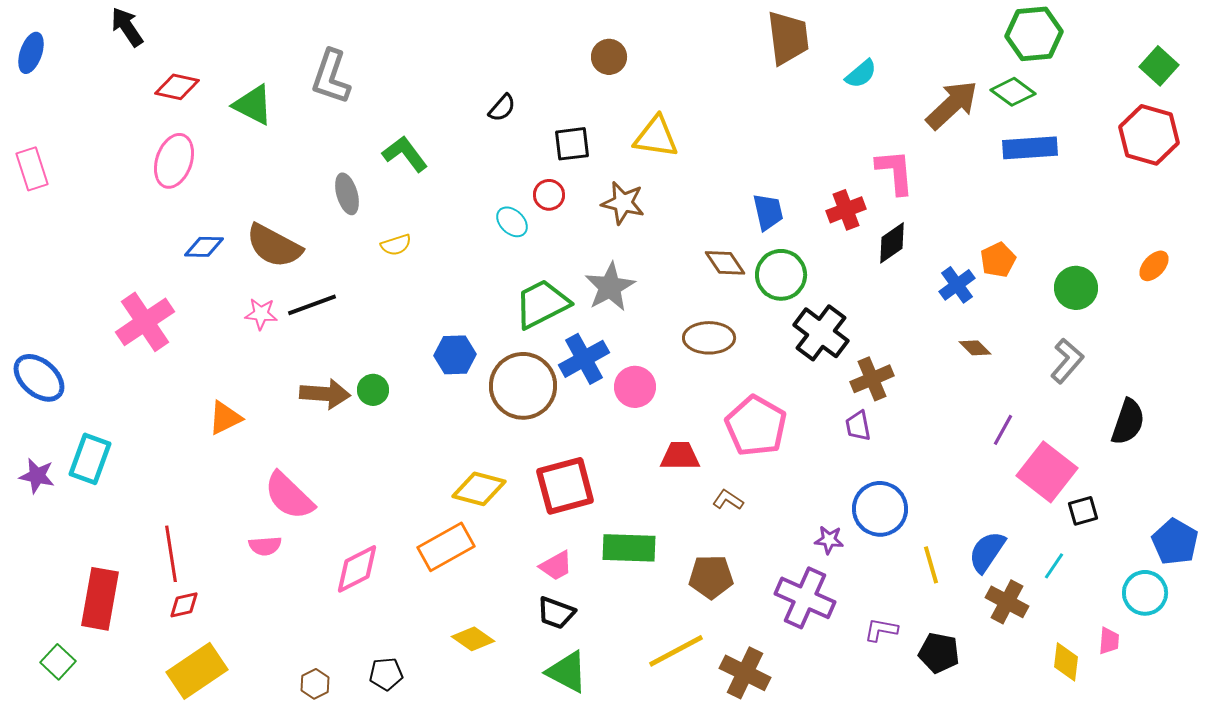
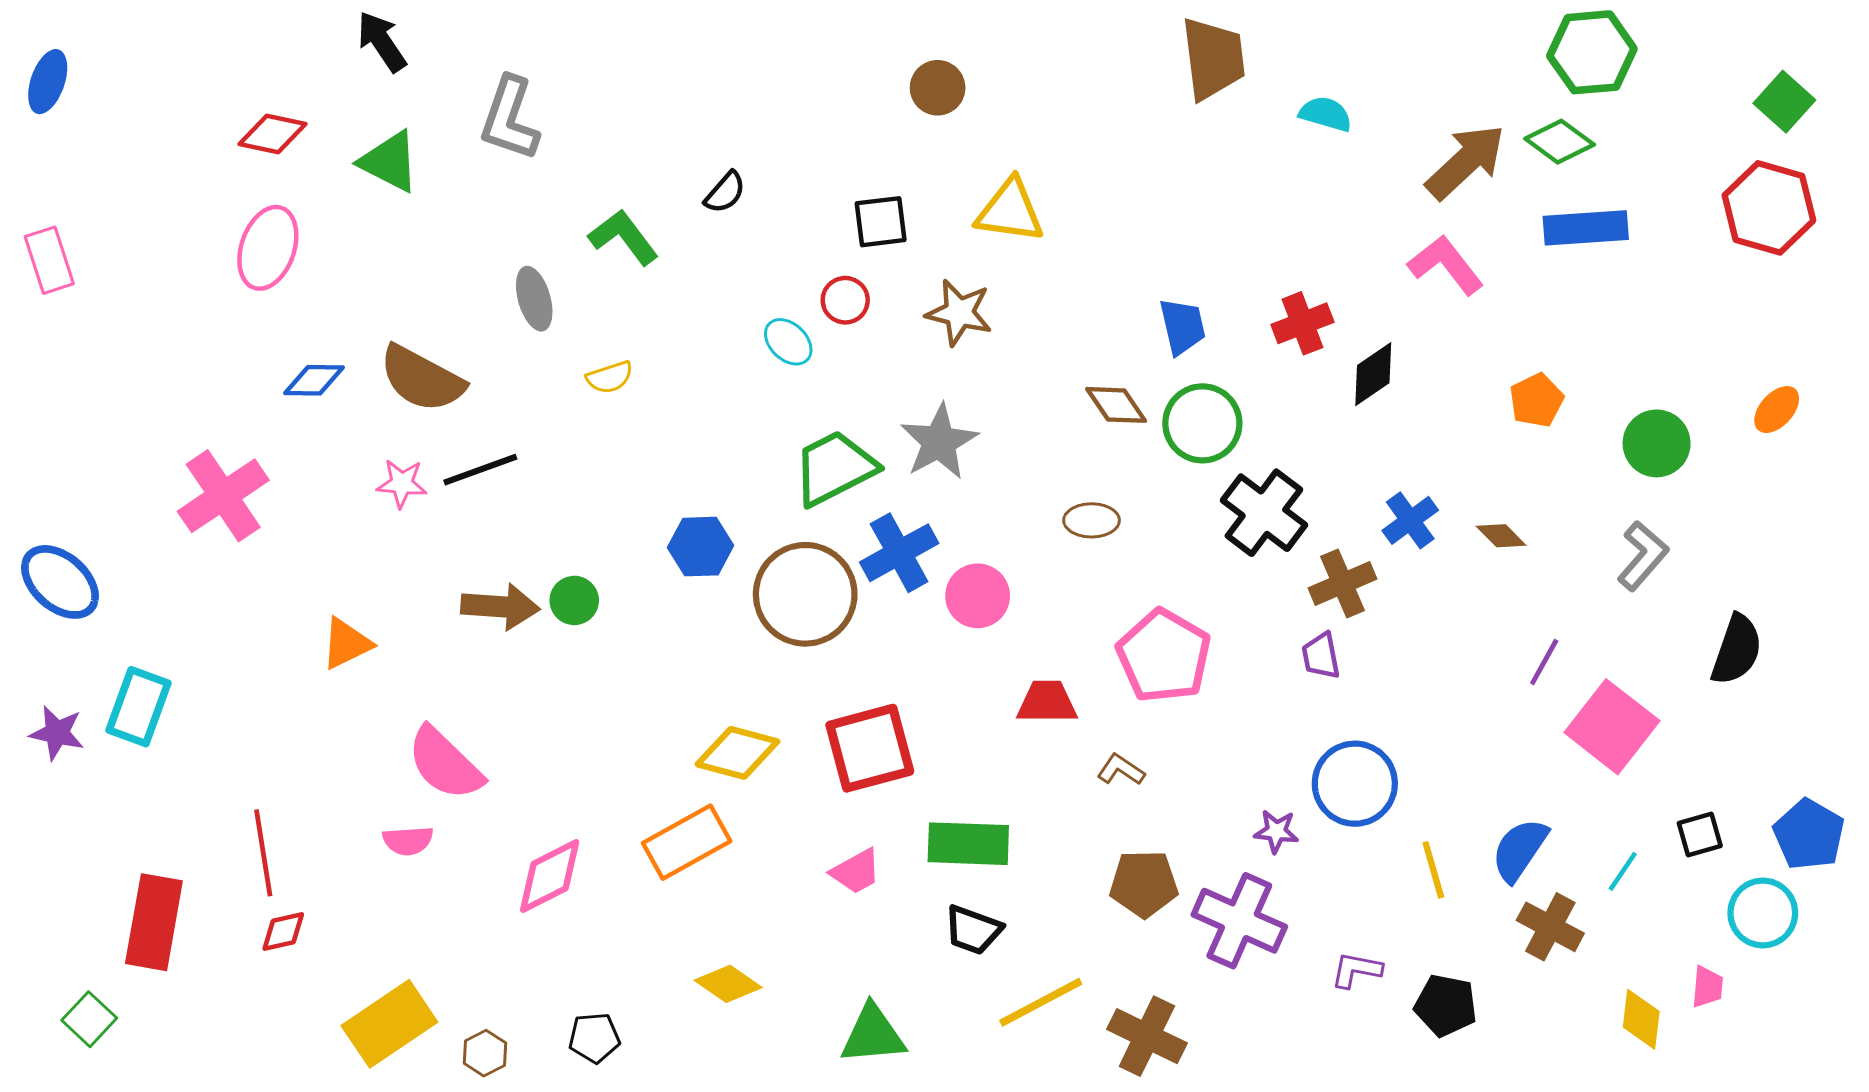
black arrow: (127, 27) -> (382, 42), moved
cyan semicircle: (861, 74) -> (1326, 114), turned -124
black semicircle: (502, 108) -> (725, 192), moved
pink L-shape: (895, 172) -> (1446, 265), moved, turned -33
blue cross: (957, 285) -> (1410, 520), moved
brown ellipse: (709, 338) -> (1092, 520), size x0.7
black square: (1083, 511) -> (1700, 834), moved
brown pentagon: (711, 577) -> (1144, 884), moved
black trapezoid: (556, 613) -> (973, 930), moved
yellow rectangle: (197, 671) -> (389, 1024), moved
green triangle: (567, 672) -> (873, 1035), turned -33

